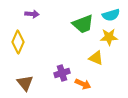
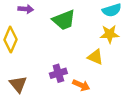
green trapezoid: (83, 24) -> (64, 20), moved

